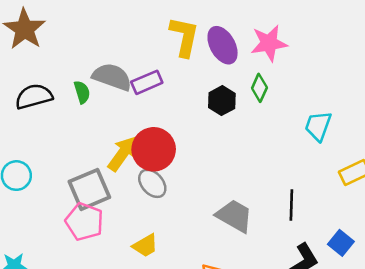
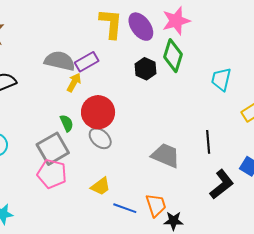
green diamond: (259, 88) -> (173, 56), size x1.5
green semicircle: (82, 92) -> (67, 123), moved
yellow arrow: (123, 154) -> (74, 82), moved, size x0.7

